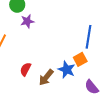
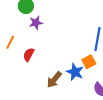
red semicircle: (26, 69) -> (29, 55), moved

